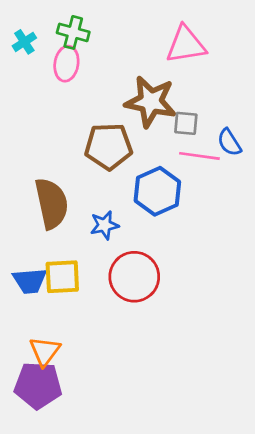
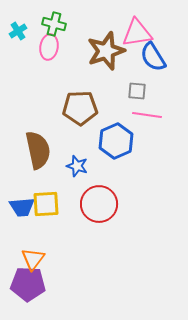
brown star: (151, 102) -> (106, 51), moved, turned -30
blue semicircle: (229, 142) -> (153, 57), moved, size x1.4
blue star: (104, 225) -> (77, 166), turned 30

